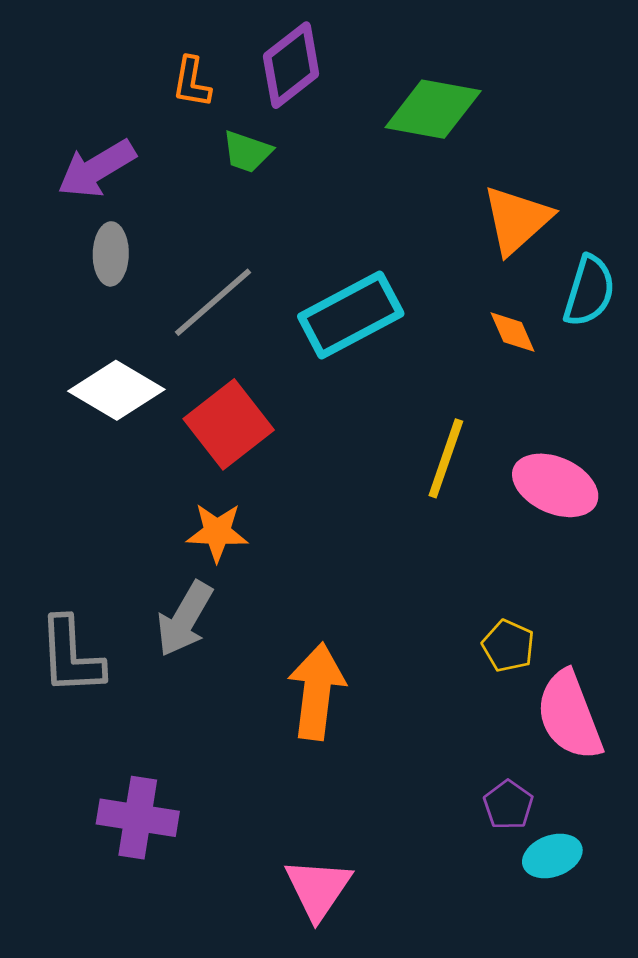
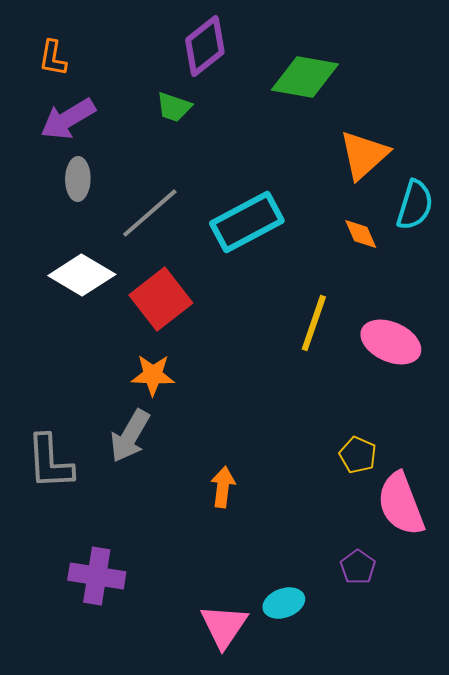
orange L-shape: (192, 82) -> (53, 58), moved
orange arrow: (317, 691) -> (223, 487), size x0.6
cyan ellipse: (552, 856) -> (284, 603), moved

